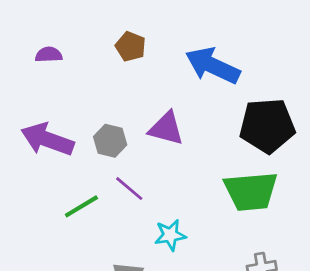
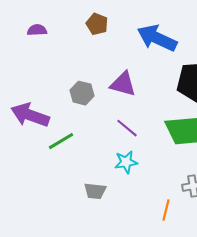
purple arrow: (47, 139) -> (30, 115), moved
purple line: (129, 189) -> (127, 128), moved

